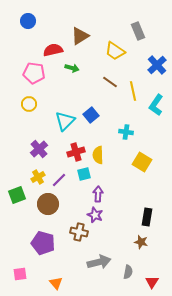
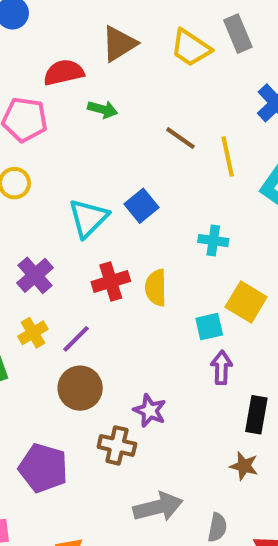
yellow trapezoid: (115, 51) -> (191, 48), moved
cyan square: (84, 174) -> (209, 327), moved
purple arrow: (98, 194) -> (221, 368), moved
brown circle: (48, 204) -> (80, 388), moved

